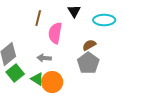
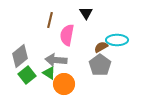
cyan ellipse: (104, 20) -> (117, 40), moved
gray arrow: (44, 58) -> (56, 60), size x1.5
green triangle: (37, 79) -> (49, 73), moved

